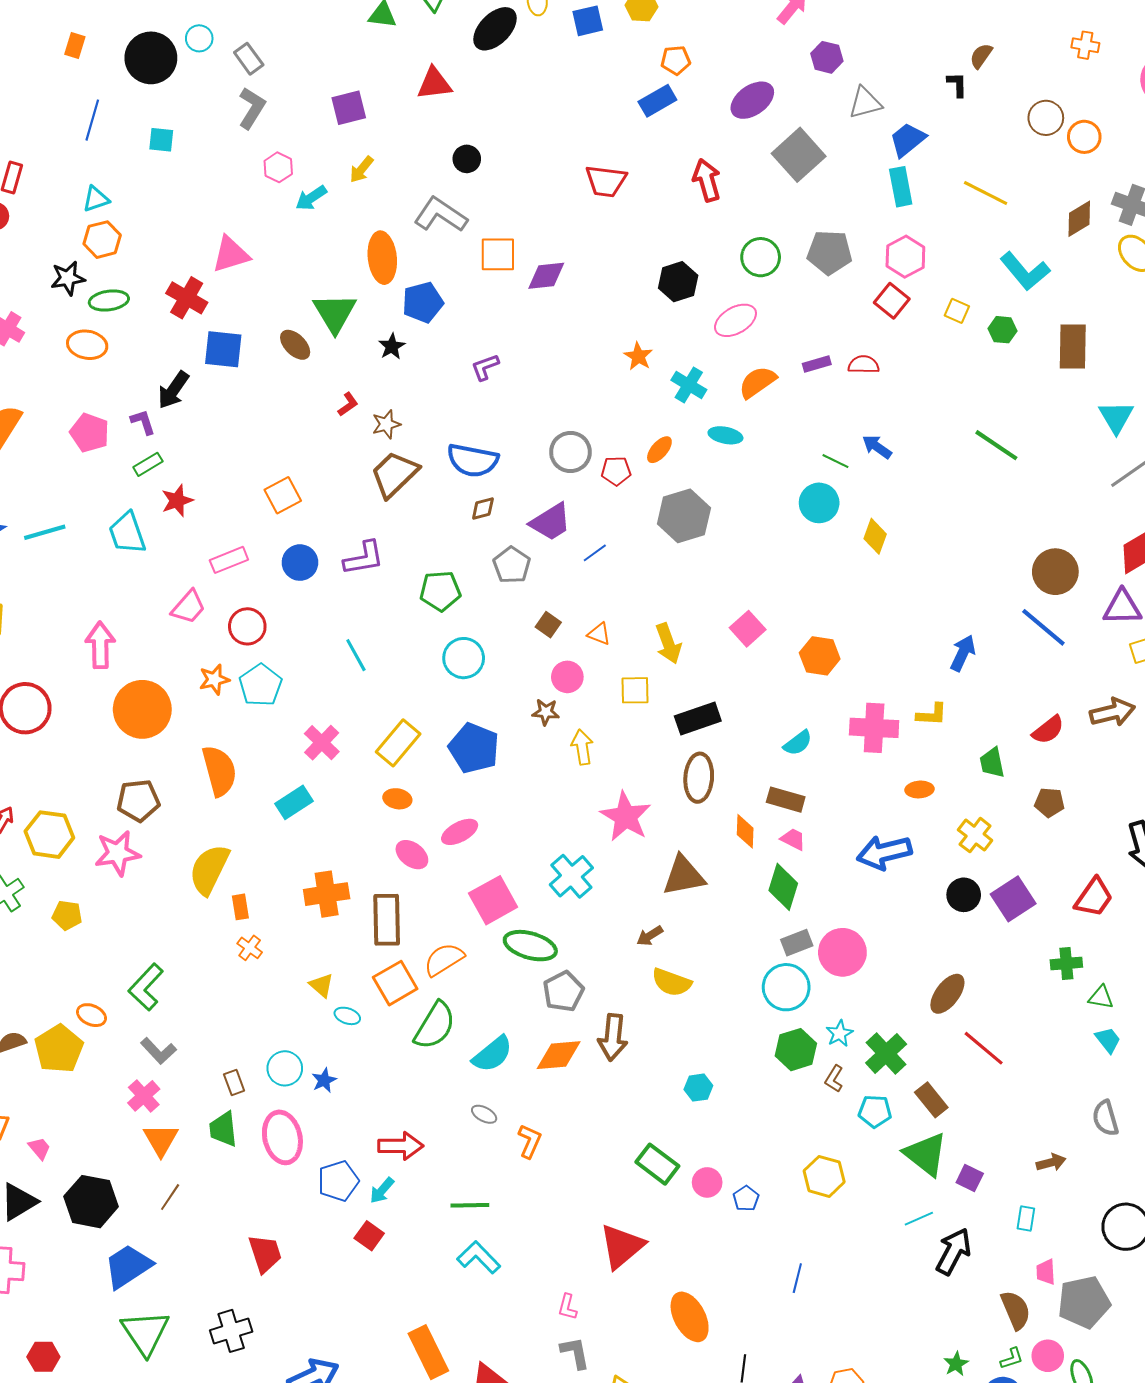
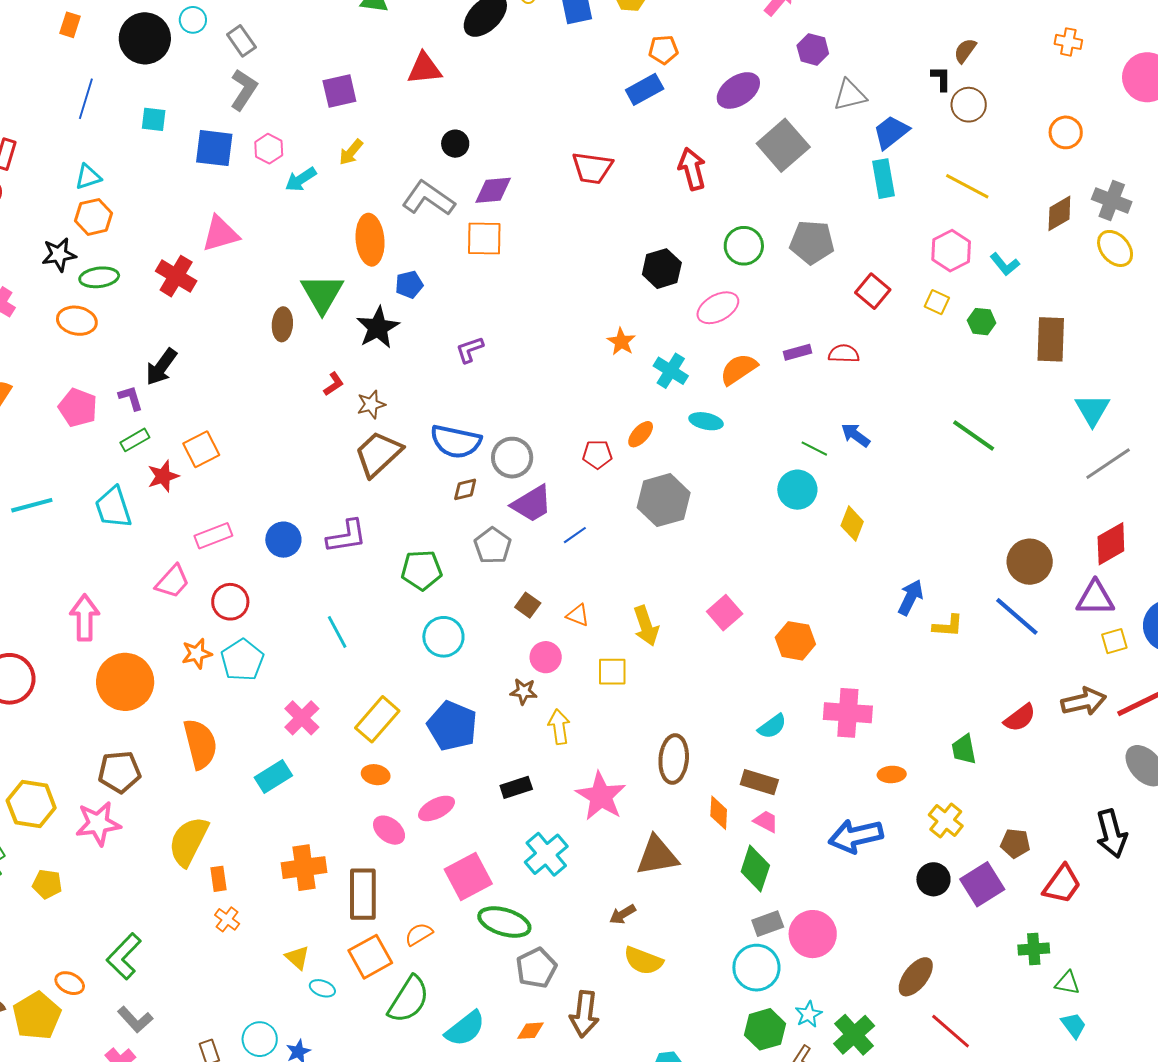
brown circle: (1046, 118) -> (969, 105), moved
pink hexagon: (905, 257) -> (951, 251), moved
cyan L-shape: (1025, 271) -> (1005, 264), size x0.6
purple diamond: (546, 276) -> (493, 190), moved
blue pentagon: (423, 302) -> (409, 285), size x0.7
brown ellipse: (295, 345) -> (282, 324), turned 48
black star: (392, 346) -> (378, 328), size x1.6
blue square: (223, 349) -> (214, 148), moved
gray circle: (570, 452) -> (512, 458), moved
orange square: (283, 495) -> (201, 449), moved
blue arrow: (963, 653) -> (910, 597), moved
yellow L-shape: (932, 715) -> (948, 626), moved
black rectangle: (698, 718) -> (516, 787), moved, size x0.7
brown pentagon: (1049, 802) -> (1015, 843), moved
orange semicircle: (444, 959) -> (419, 934), size x0.7
orange diamond: (559, 1055) -> (530, 1031), size x0.6

